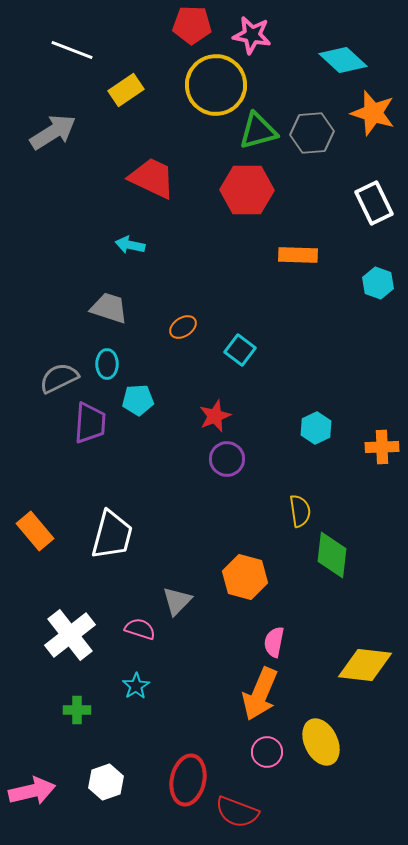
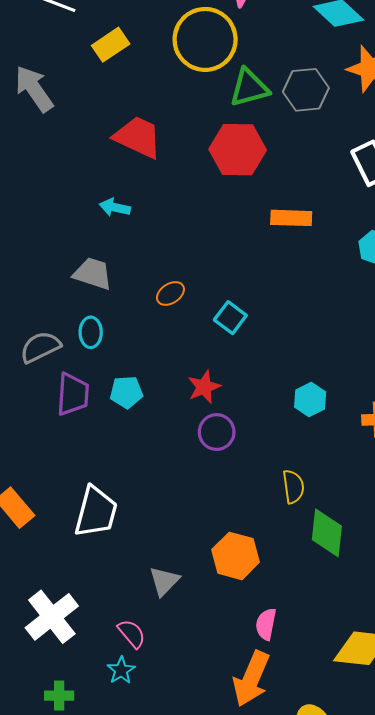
gray arrow: (53, 132) -> (34, 89), turned -93
cyan pentagon: (138, 400) -> (126, 392), moved
pink semicircle: (140, 629) -> (132, 634), moved, turned 32

